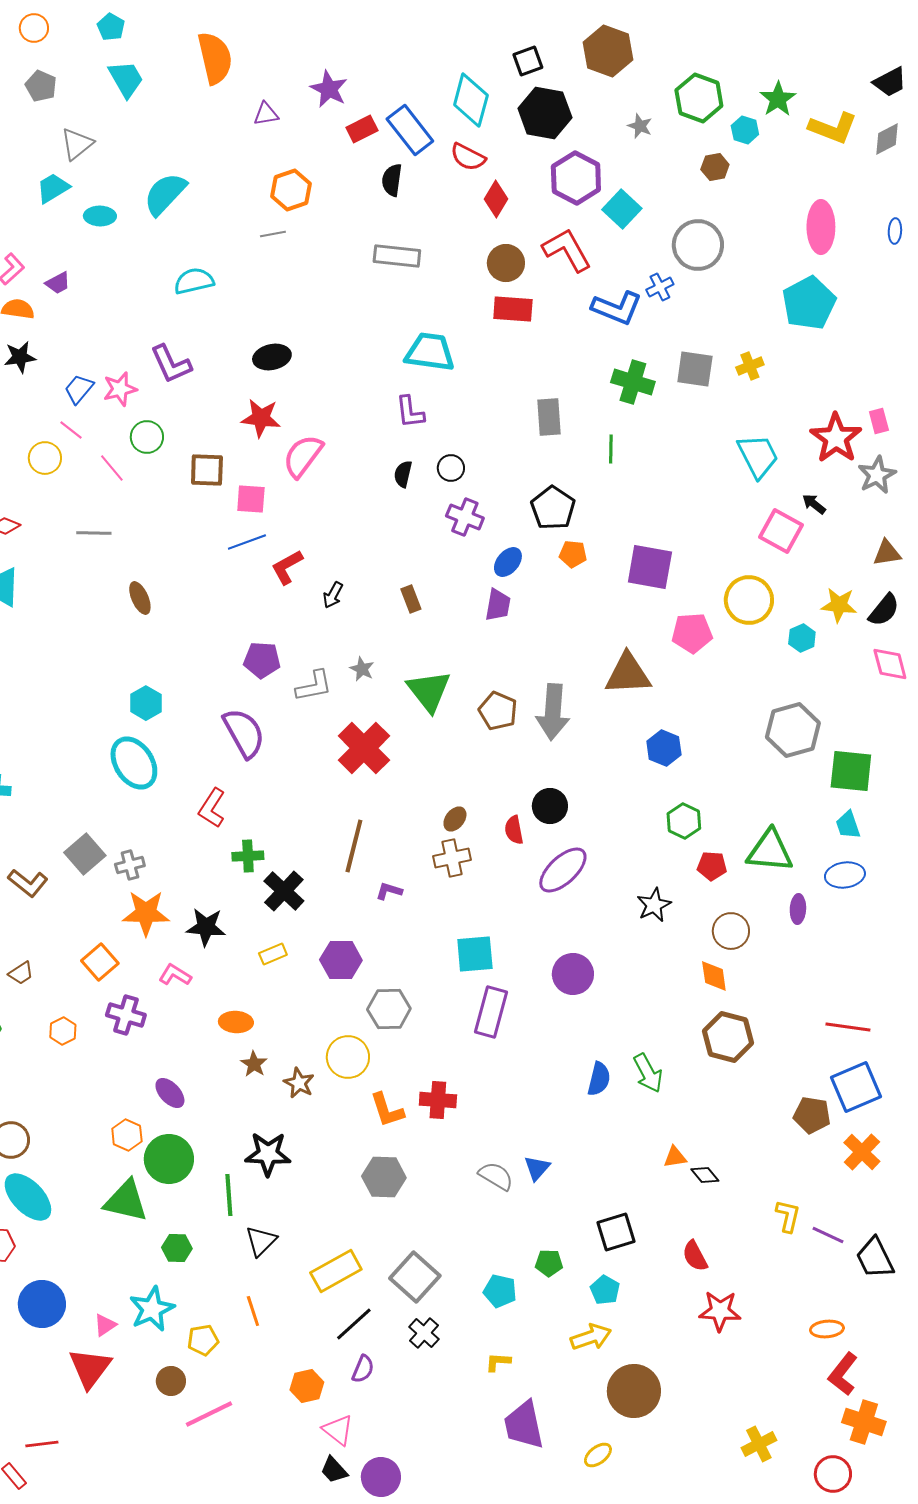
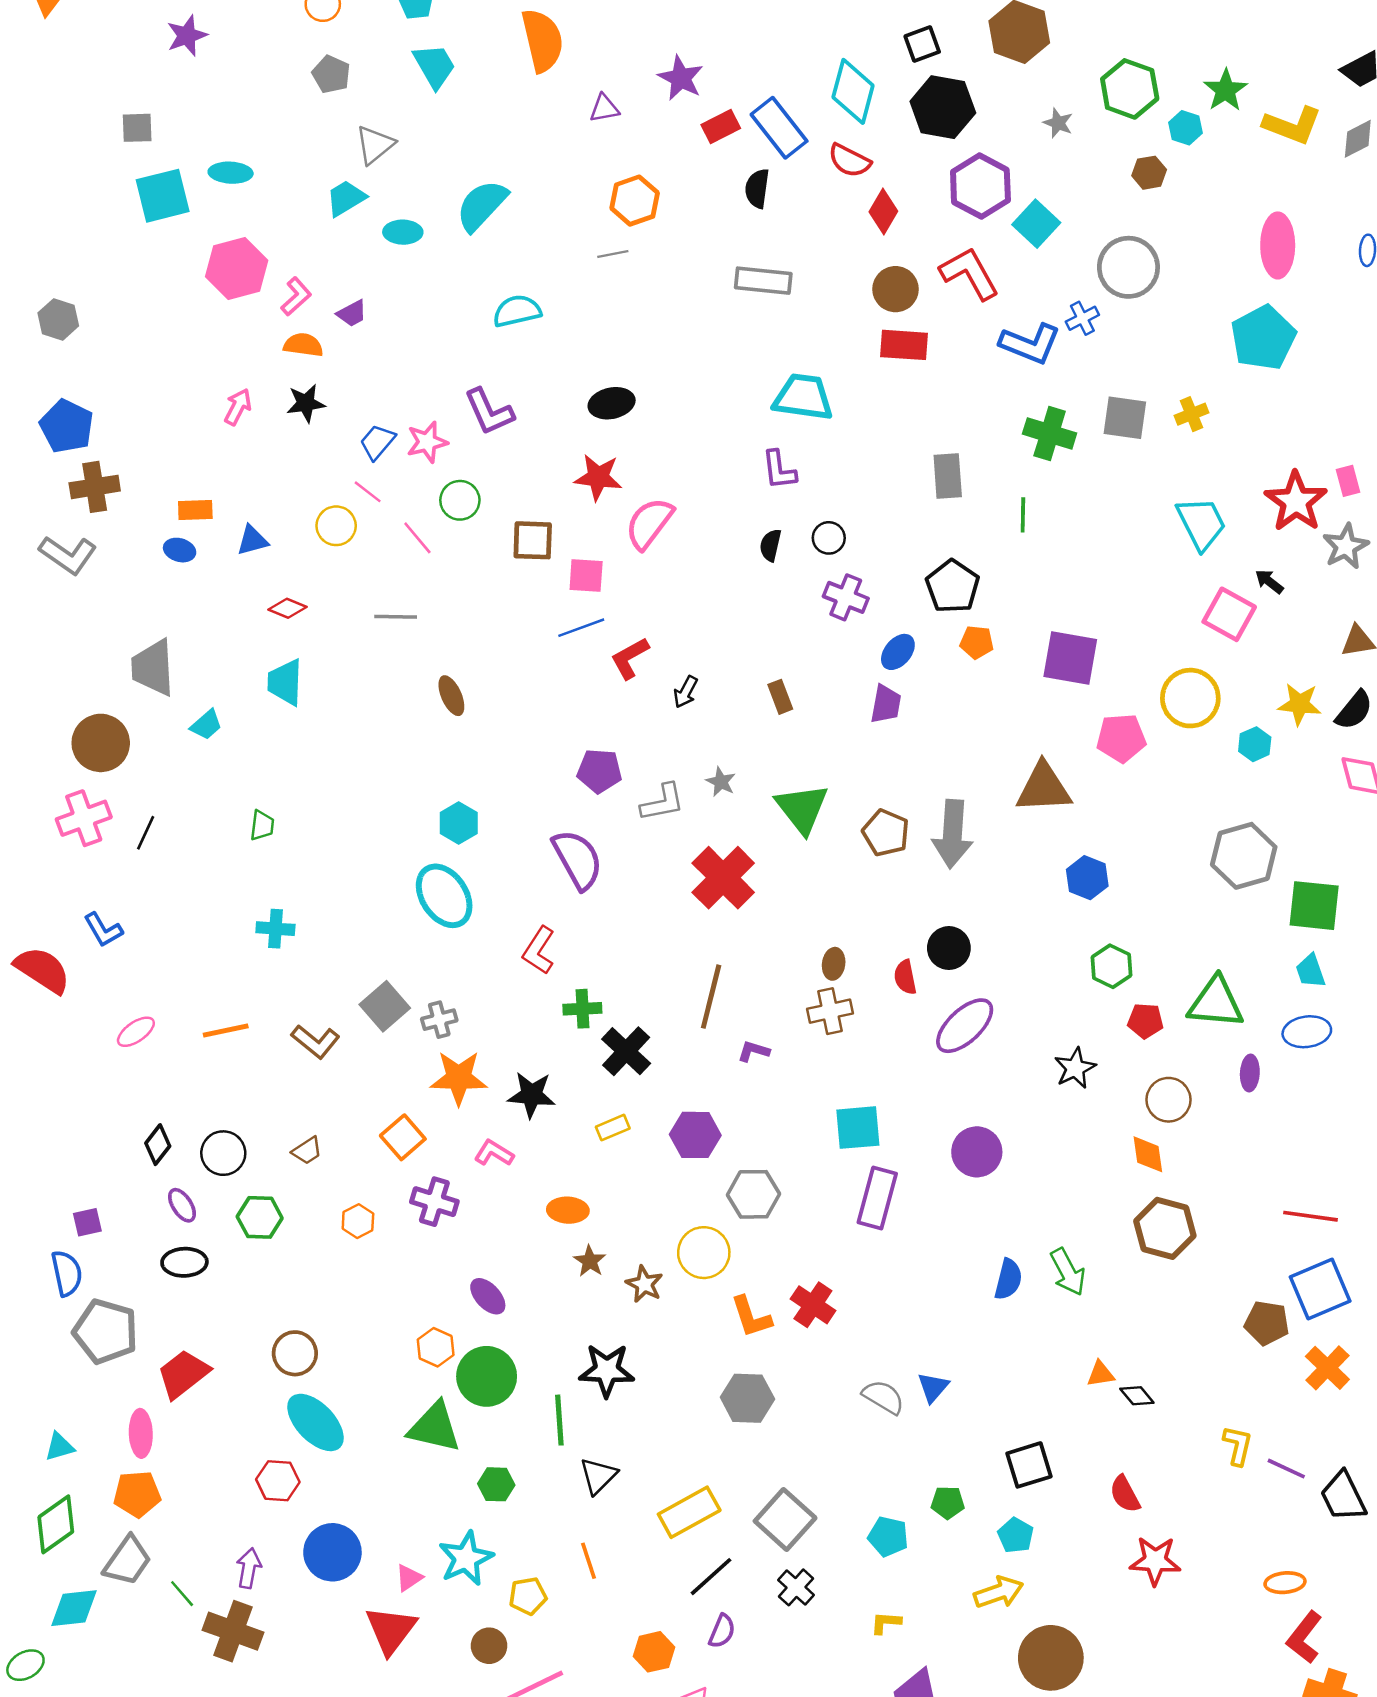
brown ellipse: (455, 819) -> (834, 964), turned -30
red cross: (438, 1100) -> (813, 1305), turned 30

